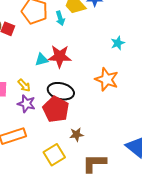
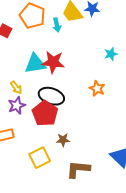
cyan triangle: (42, 60) -> (35, 64), size x1.6
orange star: (107, 79) -> (97, 89), size x0.7
purple star: (26, 104) -> (17, 105), turned 30

